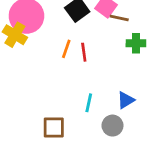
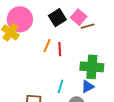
brown line: (119, 18) -> (88, 26), turned -32
green cross: (136, 43) -> (92, 67), moved, size x1.6

